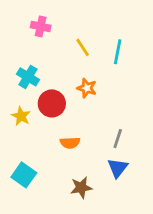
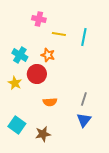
pink cross: (41, 26) -> (39, 19), moved
yellow line: (83, 47) -> (59, 34), turned -48
orange star: (87, 88) -> (48, 55), moved
brown star: (81, 188) -> (43, 134), moved

